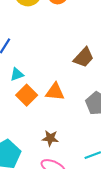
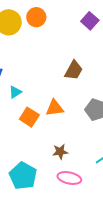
cyan triangle: (17, 74) -> (15, 92), moved

